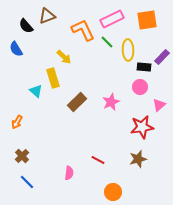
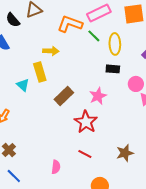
orange L-shape: (83, 30) -> (70, 24), turned -45
yellow arrow: (64, 57) -> (51, 51), turned -42
black rectangle: (144, 67) -> (113, 69), moved
pink circle: (140, 87) -> (136, 84), moved
red star: (142, 127) -> (86, 122), moved, turned -30

